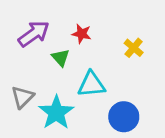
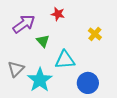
red star: (82, 34) -> (58, 14), moved

